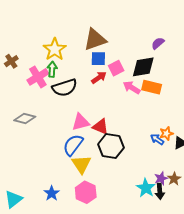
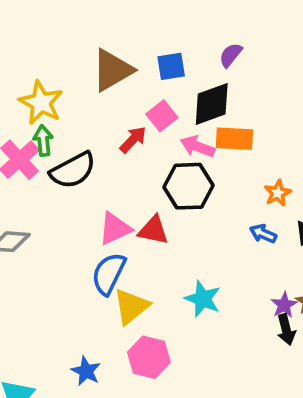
blue square: (98, 59) -> (171, 66), moved
orange star: (166, 134) -> (278, 193), moved
black hexagon: (111, 146) -> (188, 186), moved
yellow triangle: (81, 164) -> (131, 306), turned 35
cyan star: (146, 188) -> (203, 299), moved

